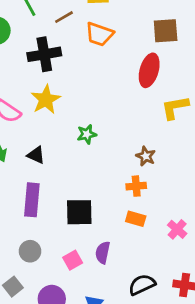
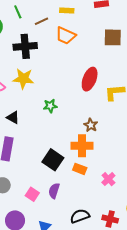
red ellipse: (149, 70) -> (90, 79), moved
yellow star: (46, 100) -> (23, 79), turned 30
orange cross: (136, 186) -> (82, 146), size x1.5
black square: (79, 212) -> (53, 160), moved, turned 30
pink square: (73, 260) -> (32, 194), turned -32

